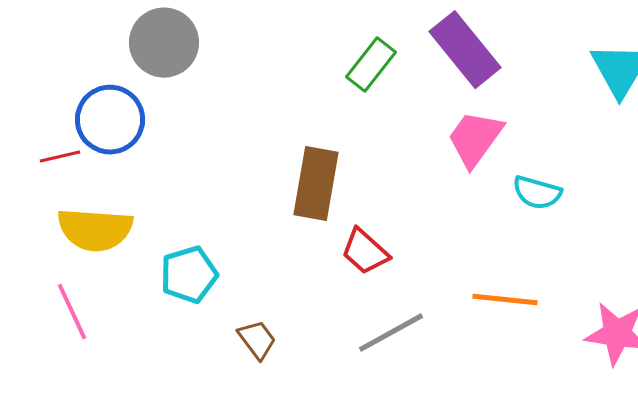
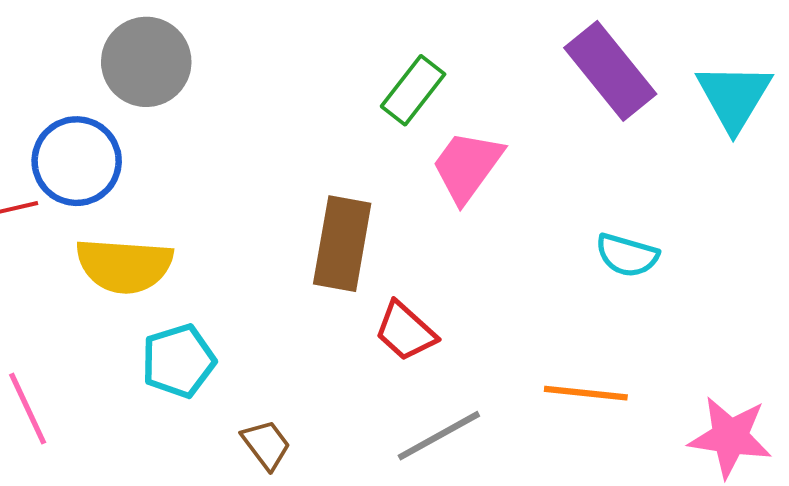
purple rectangle: (465, 50) -> (610, 71), moved
pink trapezoid: (475, 139) -> (467, 166), moved
yellow semicircle: (95, 230) -> (124, 266), moved

